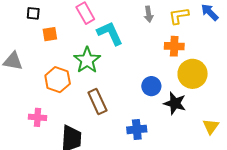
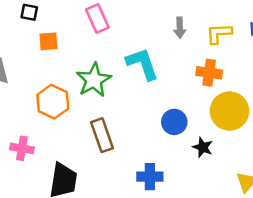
cyan L-shape: (110, 33) -> (142, 64), moved
black star: (175, 103) -> (203, 147), size x0.7

